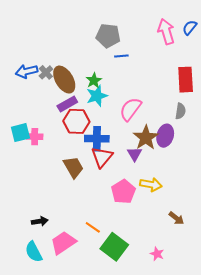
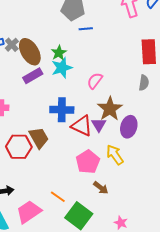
pink semicircle: (131, 109) -> (95, 81), size x0.7
red hexagon: (76, 121) -> (19, 147), moved
purple ellipse: (165, 136) -> (129, 127), moved
red triangle: (102, 157) -> (82, 126), moved, turned -45
yellow arrow: (151, 185) -> (115, 155), turned -135
brown arrow: (176, 218) -> (101, 188), moved

